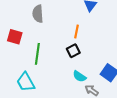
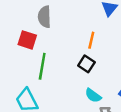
red square: (15, 37) -> (27, 40), moved
black square: (73, 51) -> (86, 64), turned -32

